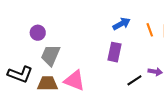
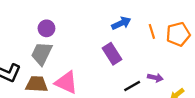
purple circle: (38, 33) -> (46, 28), moved
purple rectangle: (114, 52) -> (112, 54), turned -48

